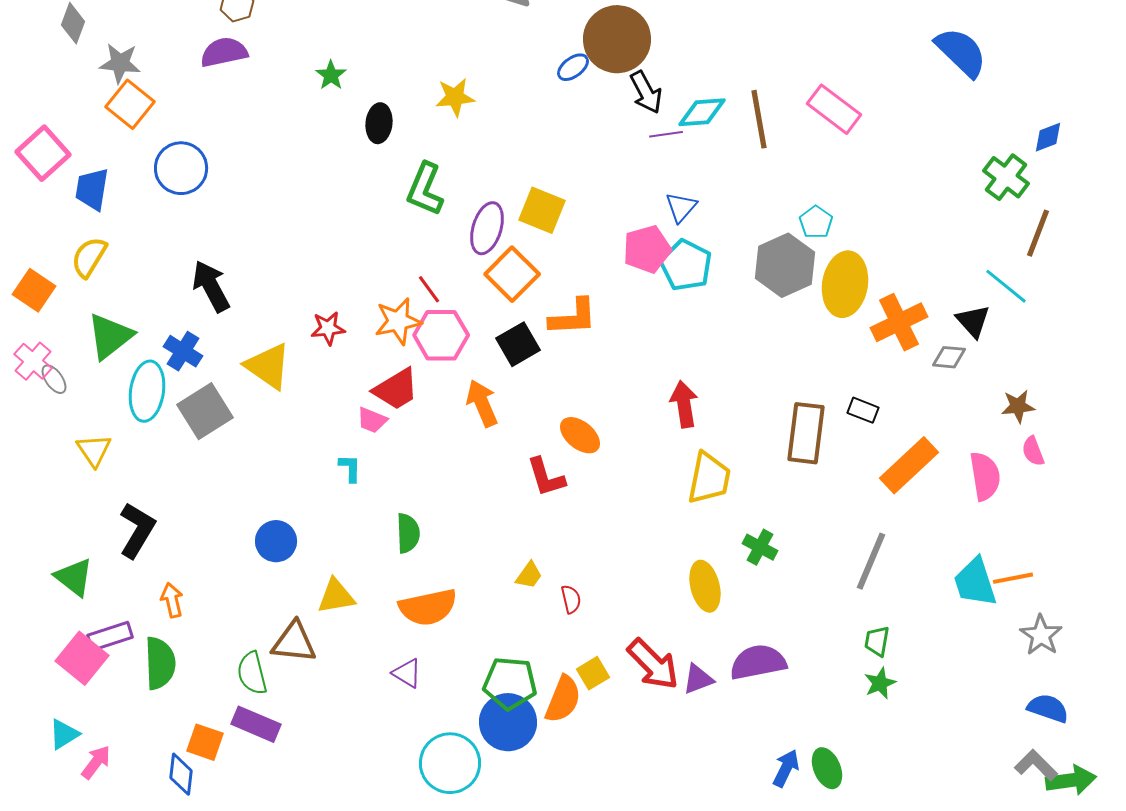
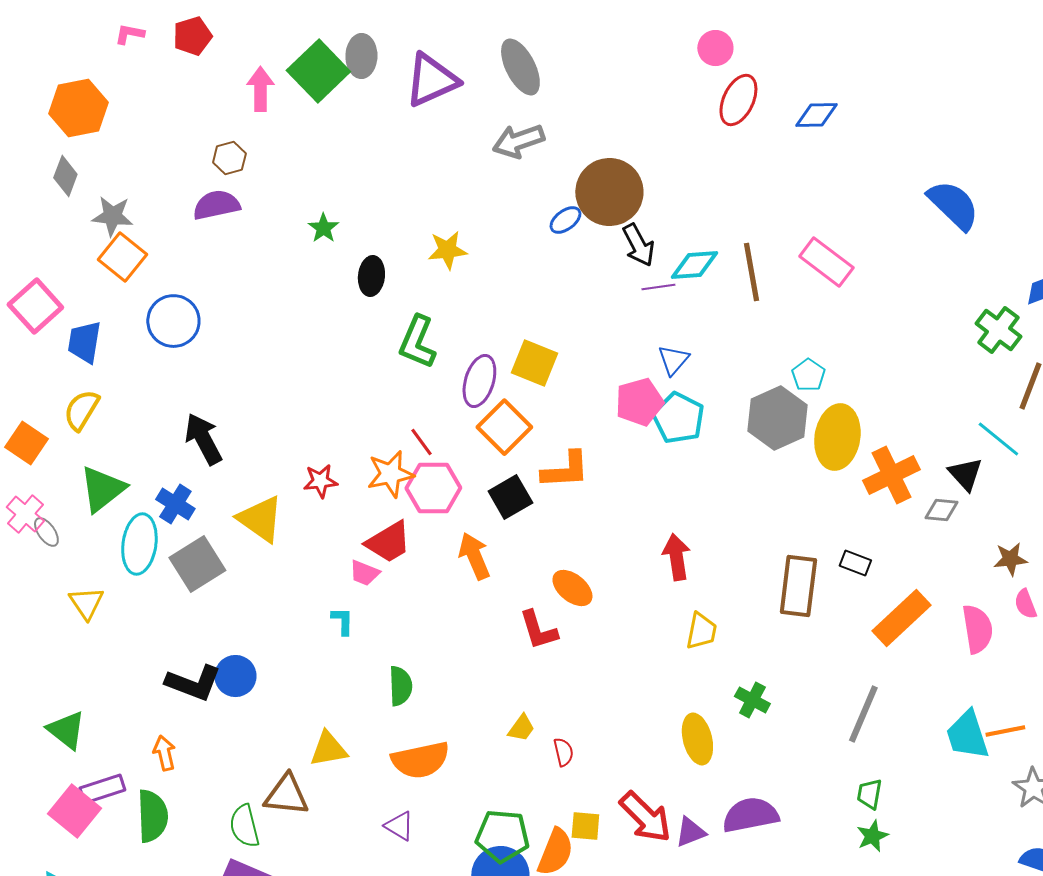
yellow trapezoid: (709, 478) -> (701, 631), size x0.7
black L-shape: (137, 530) -> (193, 683), moved, turned 80
blue circle: (276, 541) -> (235, 676), moved
yellow square: (593, 673) -> (585, 826), turned 36

